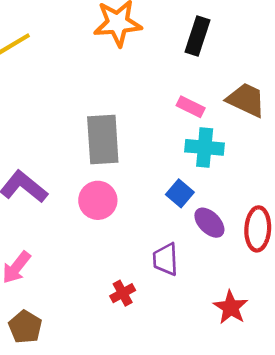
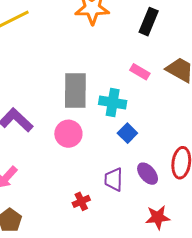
cyan cross: (205, 147) -> (113, 102), moved
purple ellipse: (209, 223) -> (148, 174), moved
red star: (231, 307) -> (158, 217), turned 30

